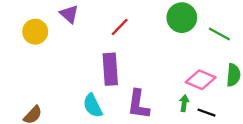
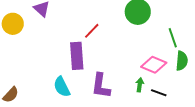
red line: (120, 27) -> (92, 31), moved
green line: (219, 34) -> (173, 38), moved, turned 42

